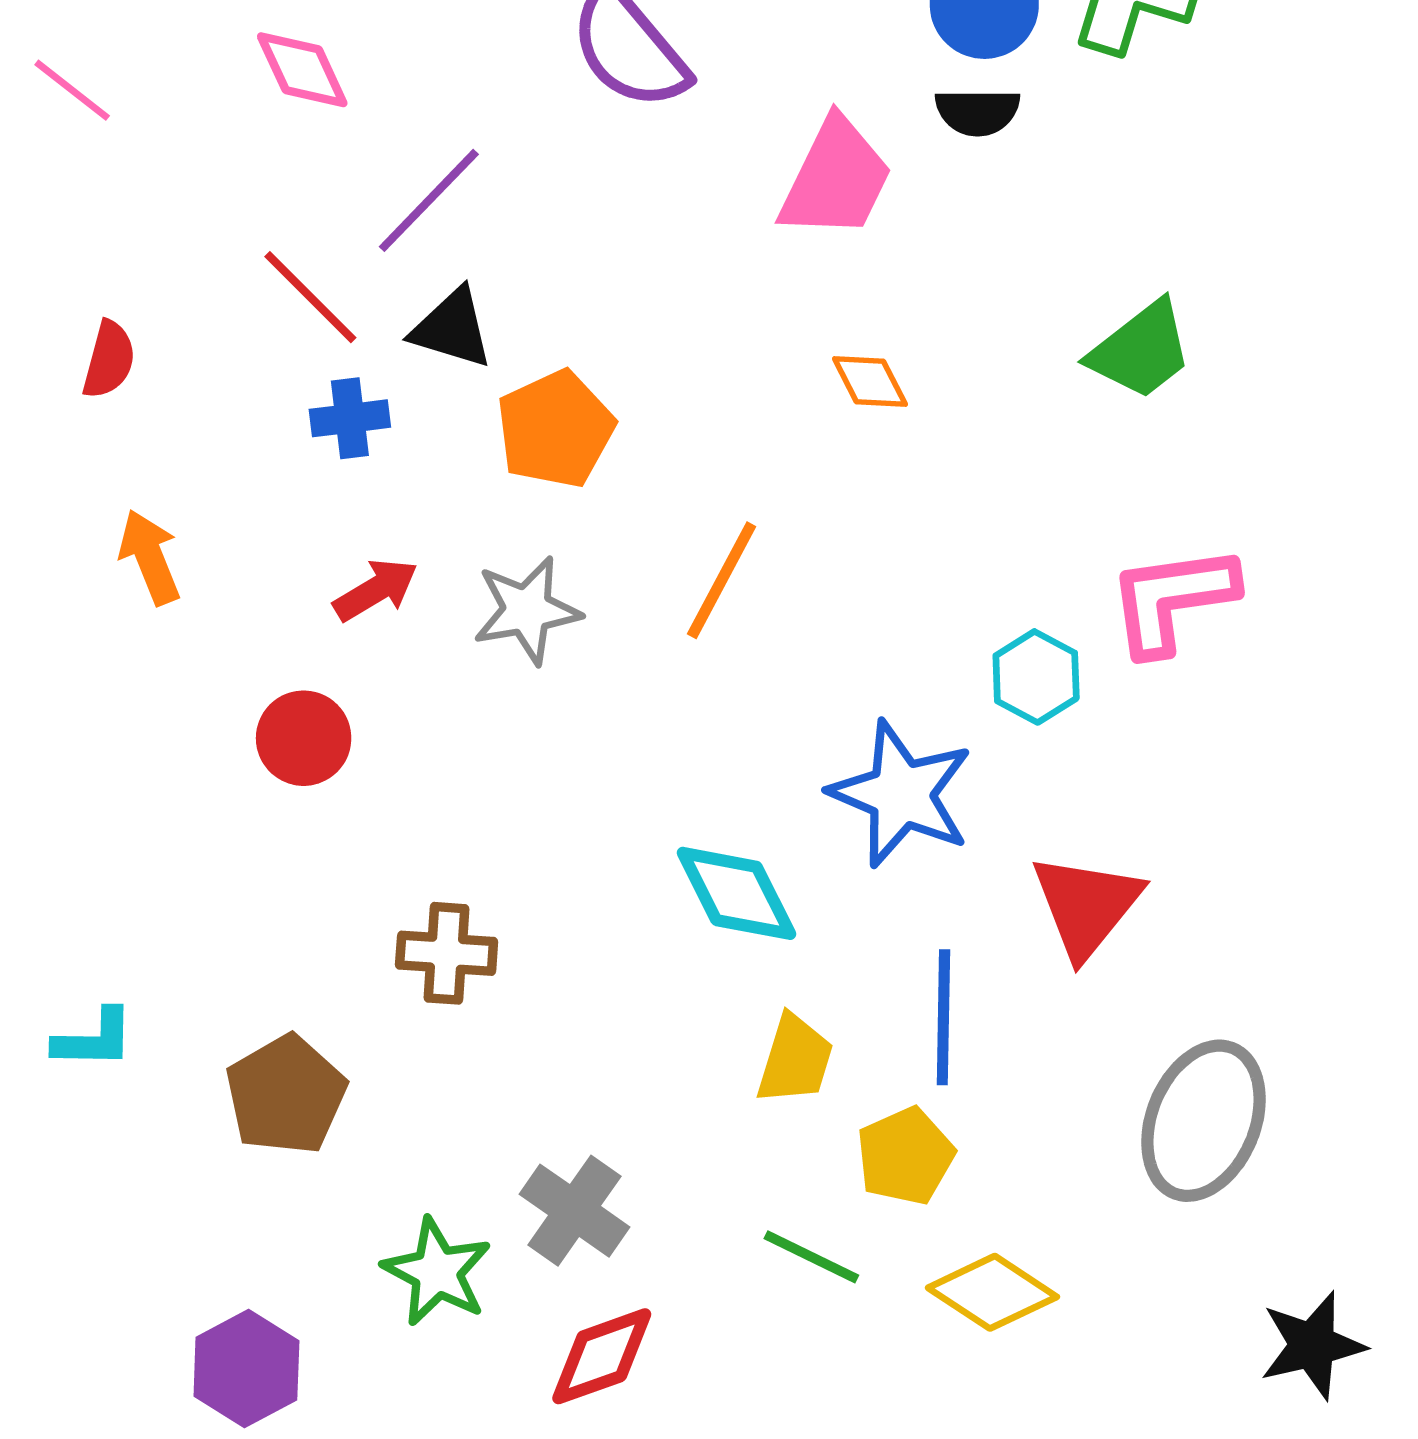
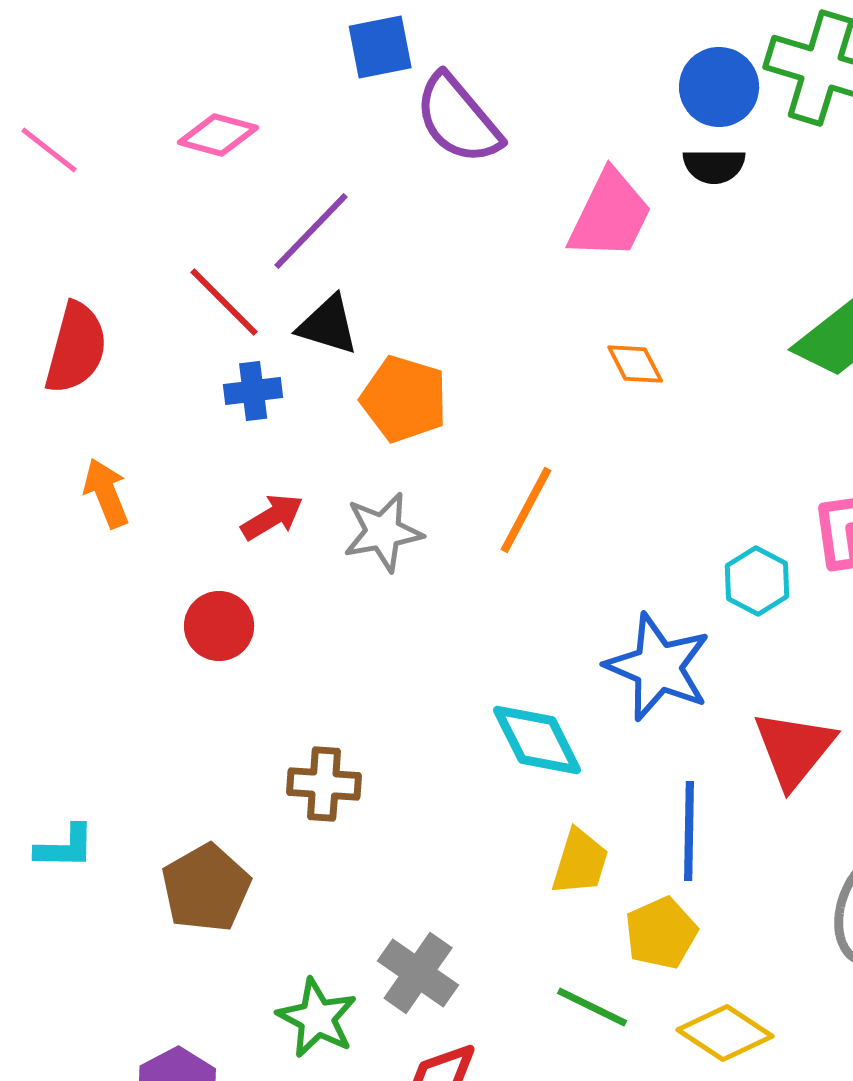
pink diamond: (302, 70) -> (218, 135), turned -50
red semicircle: (109, 360) -> (76, 348), size x1.6
orange pentagon: (555, 429) -> (404, 399), turned -30

